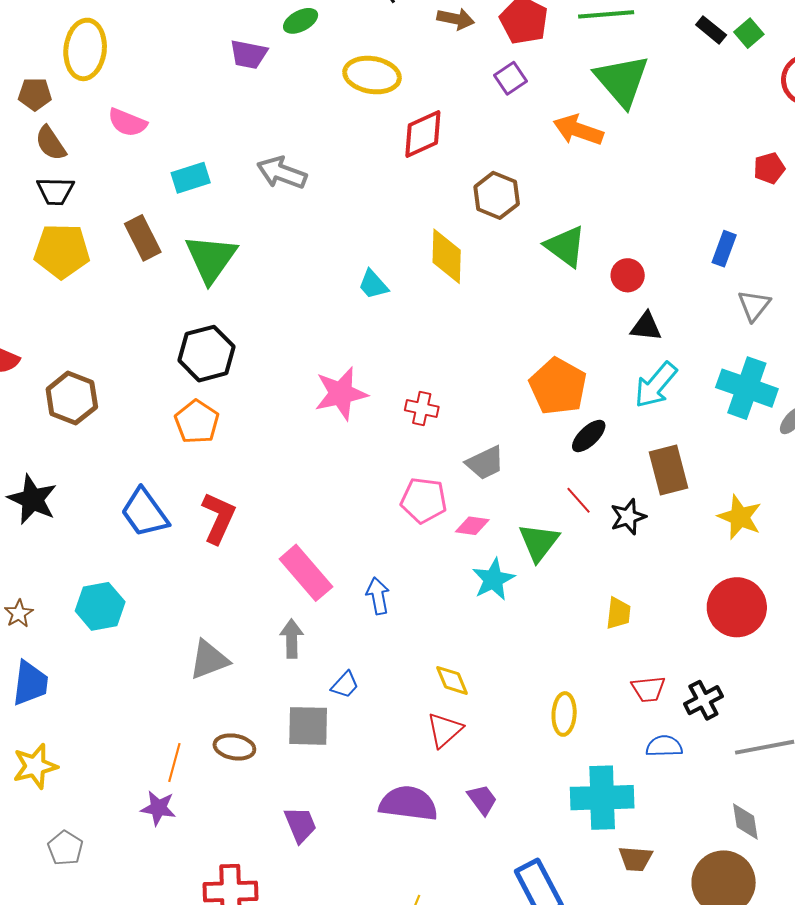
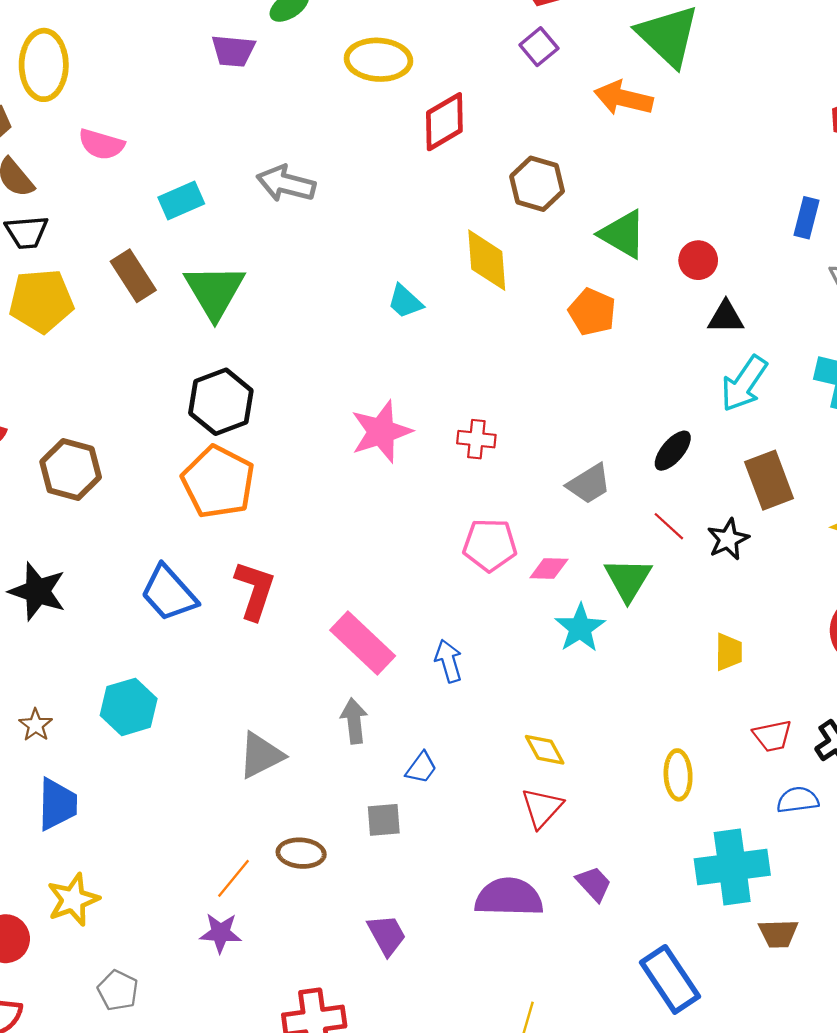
orange pentagon: (558, 386) -> (592, 312), moved, size x0.7
orange pentagon: (197, 422) -> (218, 482), size x1.4
gray trapezoid: (485, 463) -> (589, 484), moved
gray square: (308, 726) -> (384, 820), size x0.7
orange line: (174, 762) -> (234, 878), turned 30

